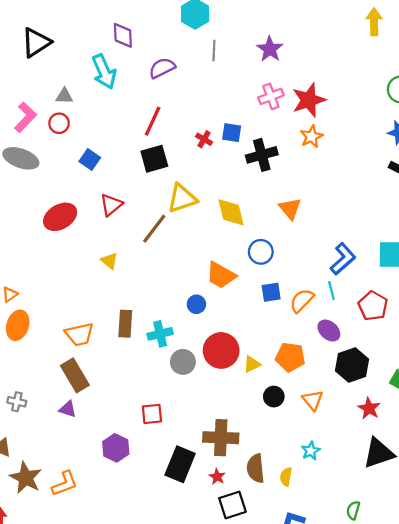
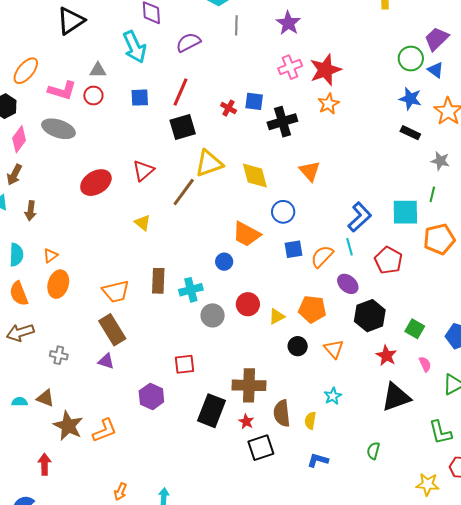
pink L-shape: (25, 117) -> (62, 90), turned 64
blue square: (90, 160) -> (140, 98), moved, turned -36
red circle: (221, 350) -> (248, 304), size x0.7

